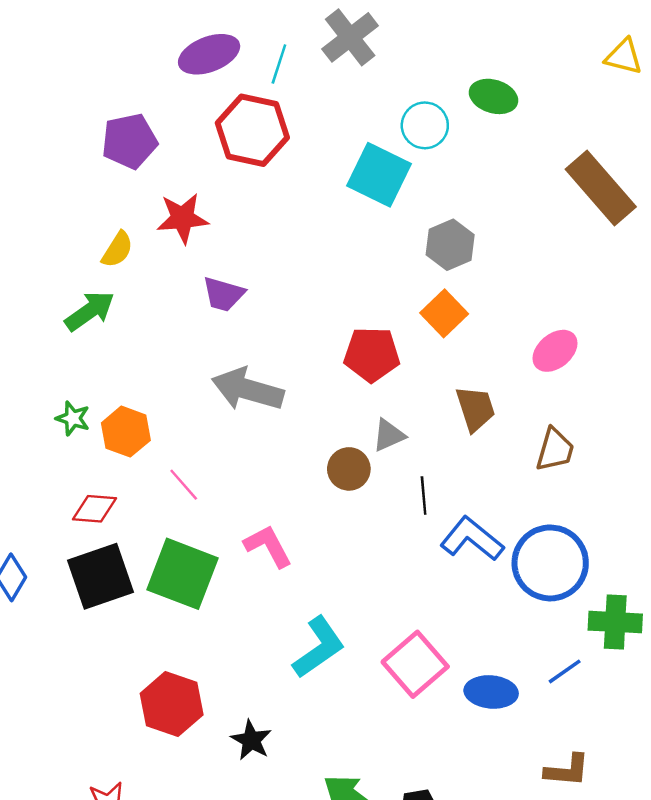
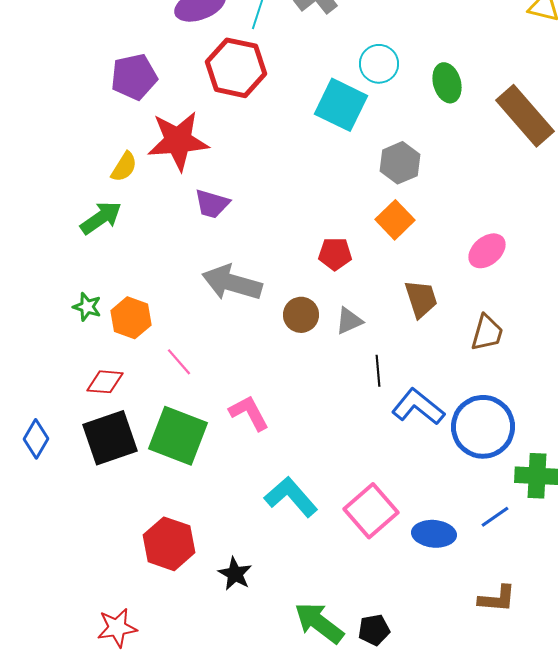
green ellipse: (494, 96) -> (447, 83), moved, turned 57
red star: (183, 218) -> (178, 141), size x1.4
red pentagon: (372, 354) -> (335, 254), size x0.7
brown circle: (349, 469) -> (301, 315), moved
cyan L-shape: (319, 647) -> (291, 497), turned -96

